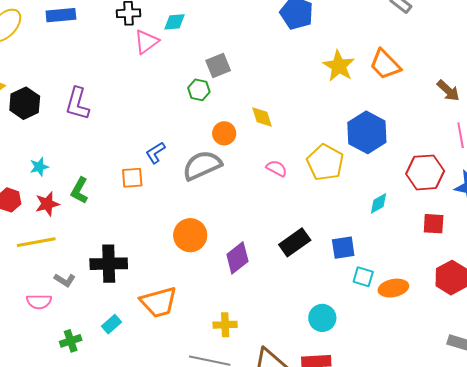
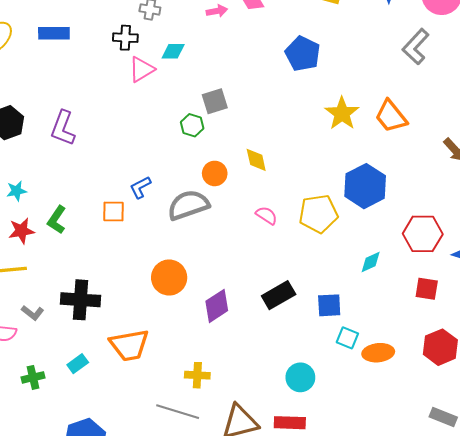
yellow pentagon: (325, 162) -> (318, 214), turned 30

